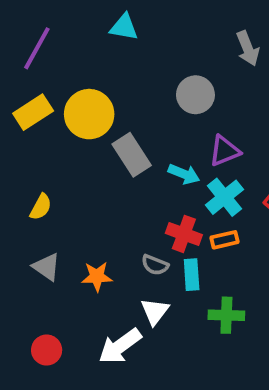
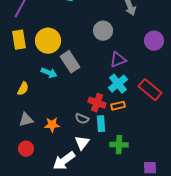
yellow rectangle: (33, 112) -> (19, 40), turned -66
cyan arrow: (184, 174) -> (49, 73), moved
gray triangle: (47, 267) -> (26, 120), turned -49
red circle: (47, 350) -> (26, 149), moved

